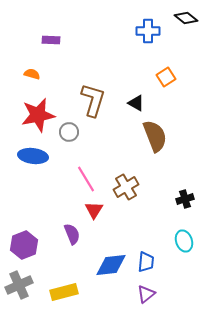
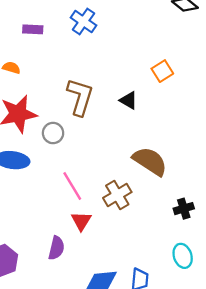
blue cross: (148, 31) -> (83, 21), moved, turned 35
brown semicircle: (155, 136) -> (150, 161), moved, turned -36
purple semicircle: (72, 234) -> (56, 248), turned 35

